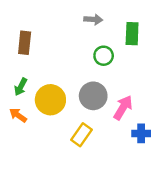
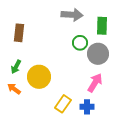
gray arrow: (93, 19) -> (72, 15), size x1.5
gray circle: (93, 96) -> (98, 54), moved
blue cross: (141, 133) -> (87, 107), moved

